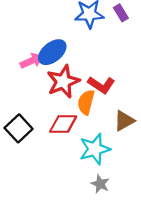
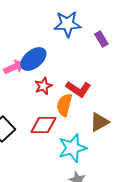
purple rectangle: (121, 13) -> (101, 39), moved
red star: (63, 82) -> (43, 86), size x0.6

